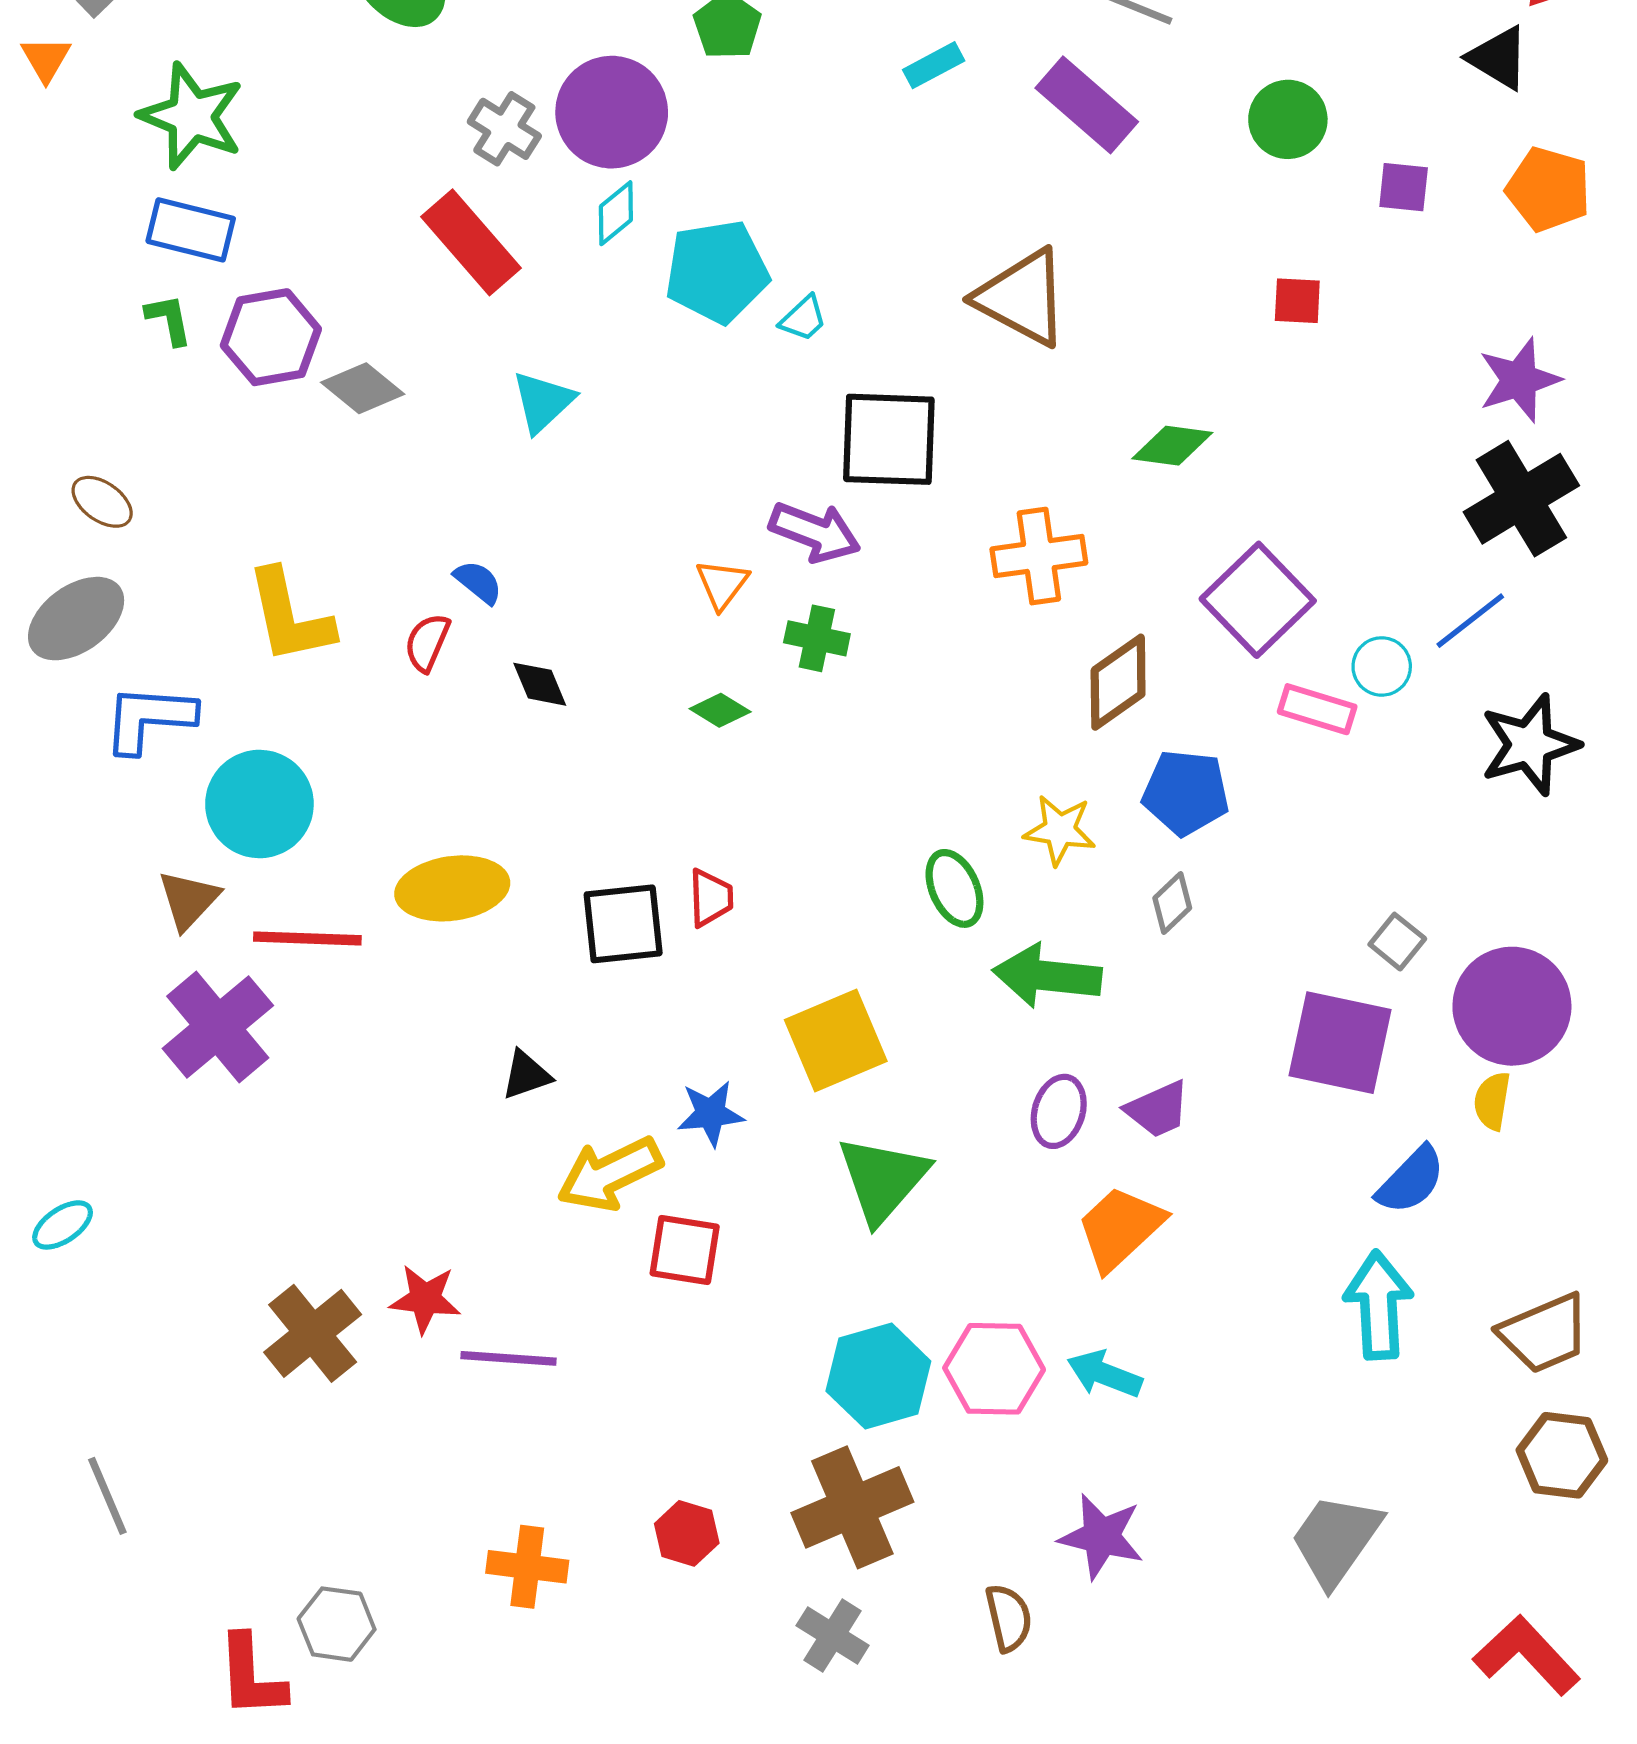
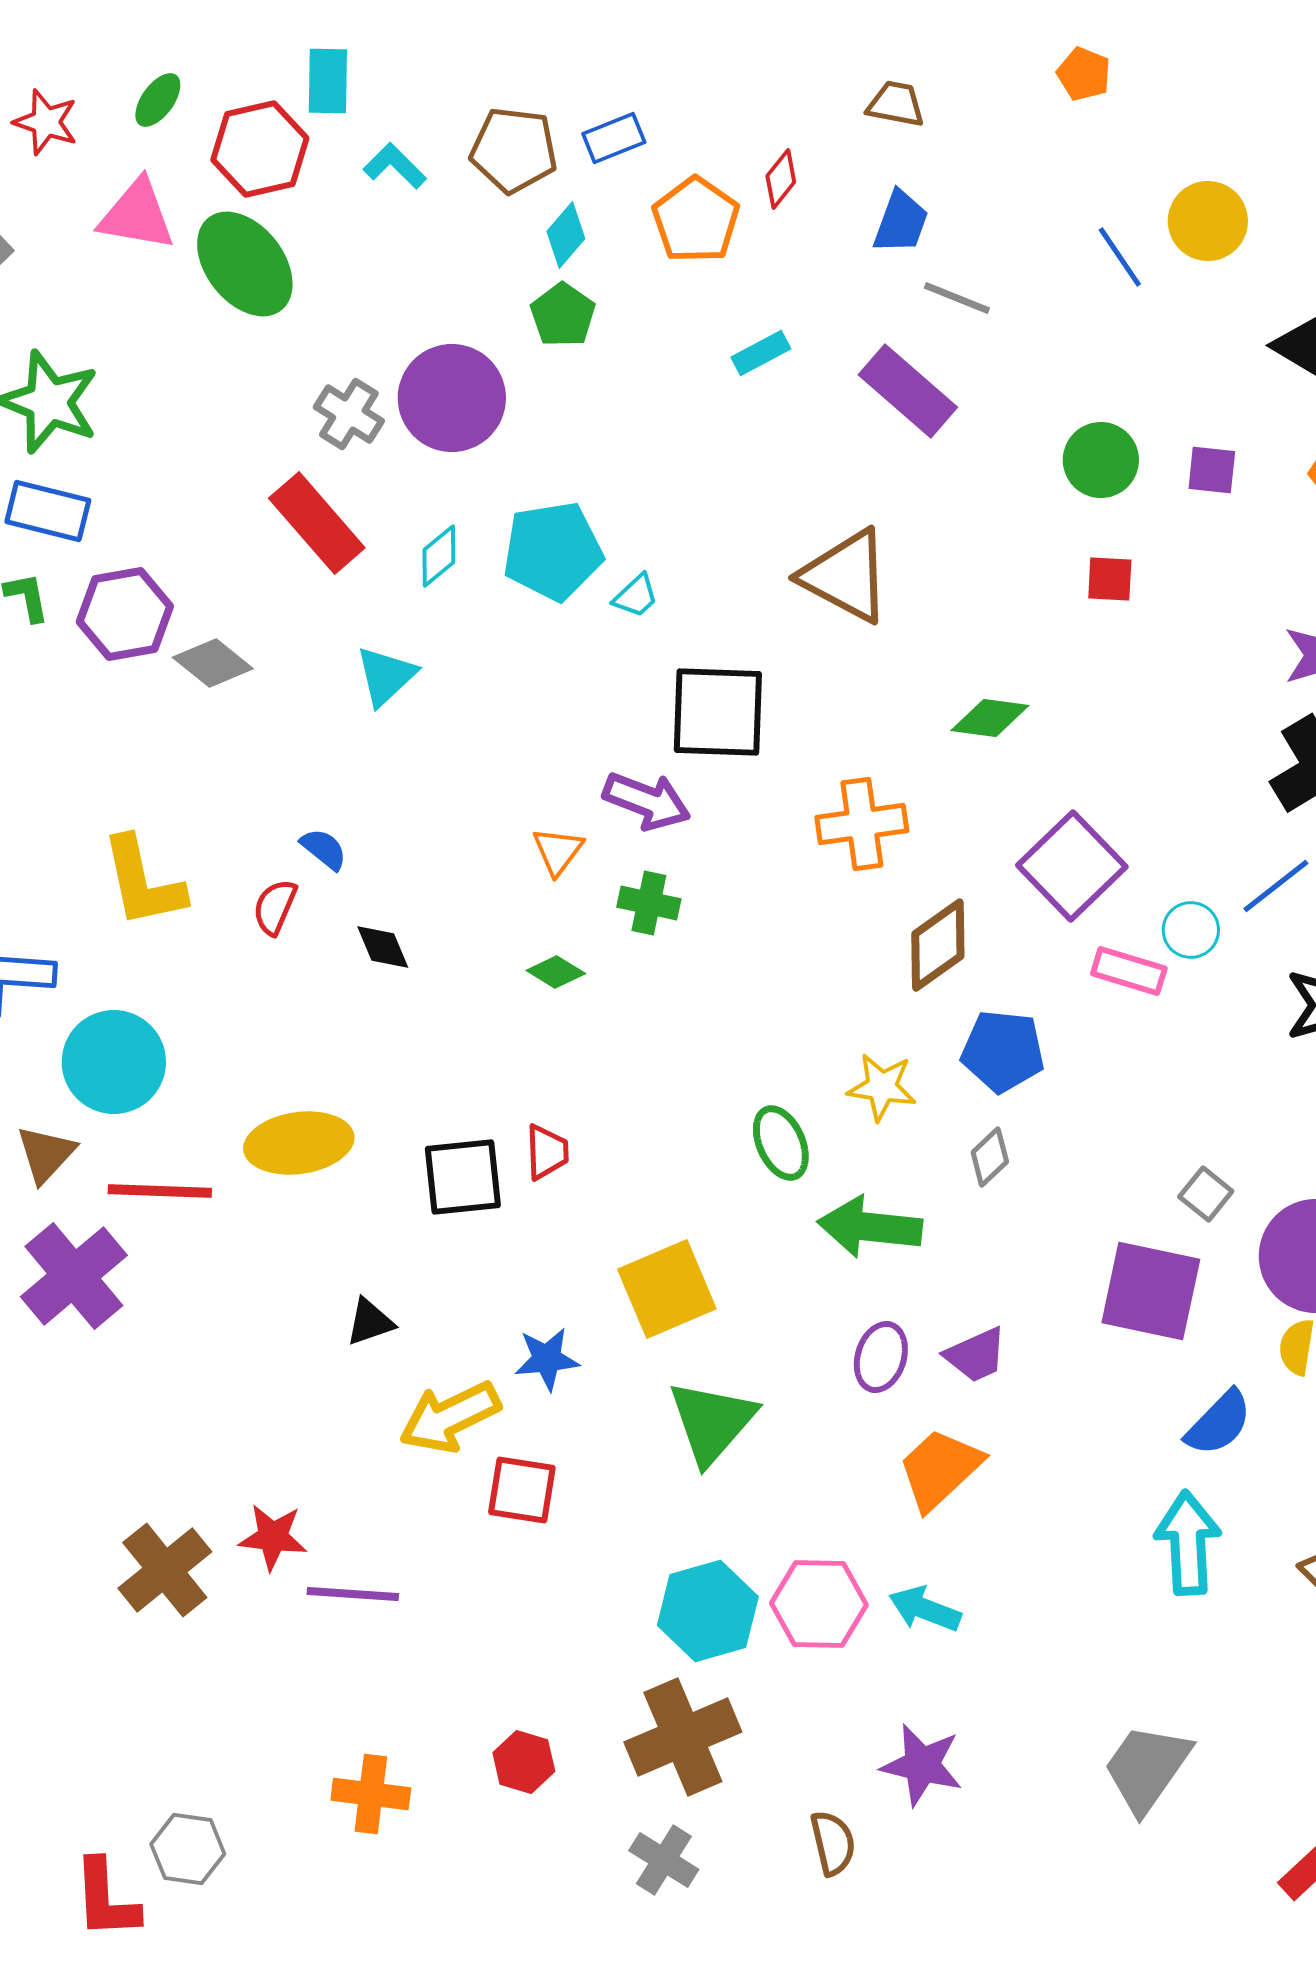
green circle: (1288, 119) -> (1101, 460), moved
cyan diamond: (616, 213) -> (439, 556), moved

